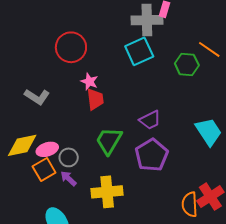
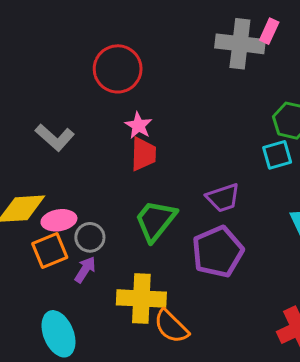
cyan square: (139, 51) -> (277, 155), moved, size x0.7
purple arrow: (68, 178) -> (85, 270), turned 72
orange semicircle: (190, 204) -> (171, 326), moved, turned -50

